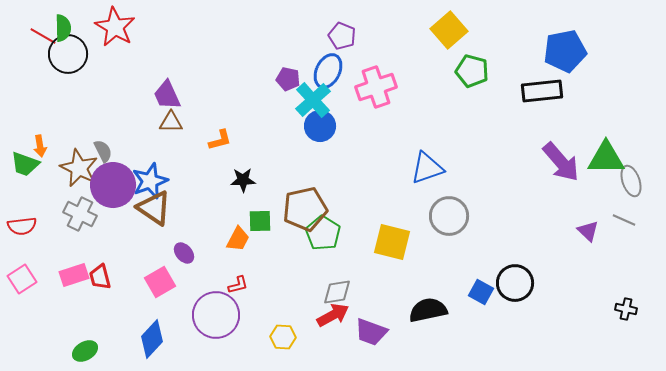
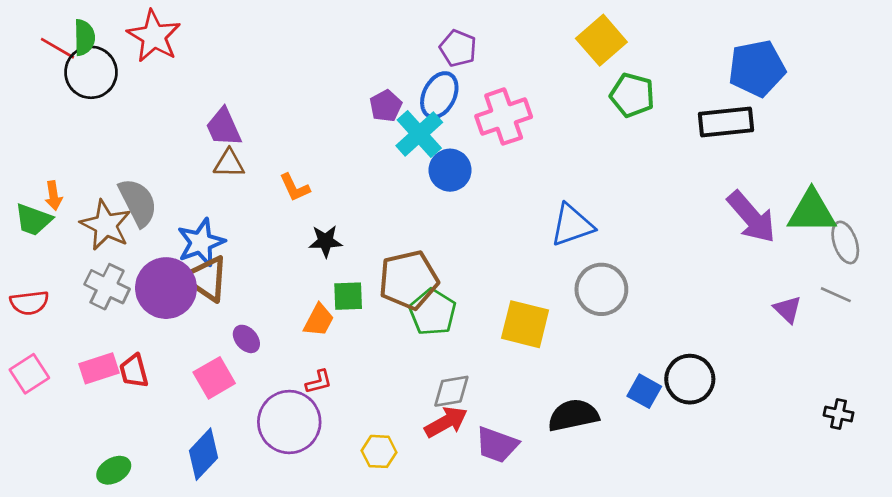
purple pentagon: (288, 79) -> (386, 106), turned 30
blue circle: (320, 126) -> (450, 170), moved
orange L-shape: (220, 140) -> (295, 188), turned 80
gray semicircle: (103, 151) -> (138, 202), size x1.6
purple circle: (113, 185) -> (166, 288), moved

